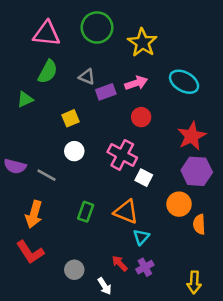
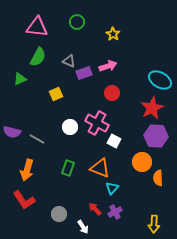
green circle: (97, 27) -> (77, 22), size x0.6
yellow star: (142, 43) -> (113, 34), size x0.6
cyan ellipse: (184, 82) -> (160, 80), moved
white circle: (74, 151) -> (70, 127), moved

